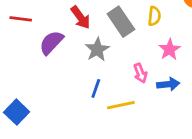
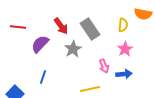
yellow semicircle: (154, 16) -> (123, 25), moved
blue line: (96, 88) -> (43, 77), moved

